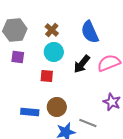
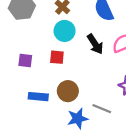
purple square: (18, 57) -> (25, 60), moved
black arrow: (82, 64) -> (95, 44), turned -72

